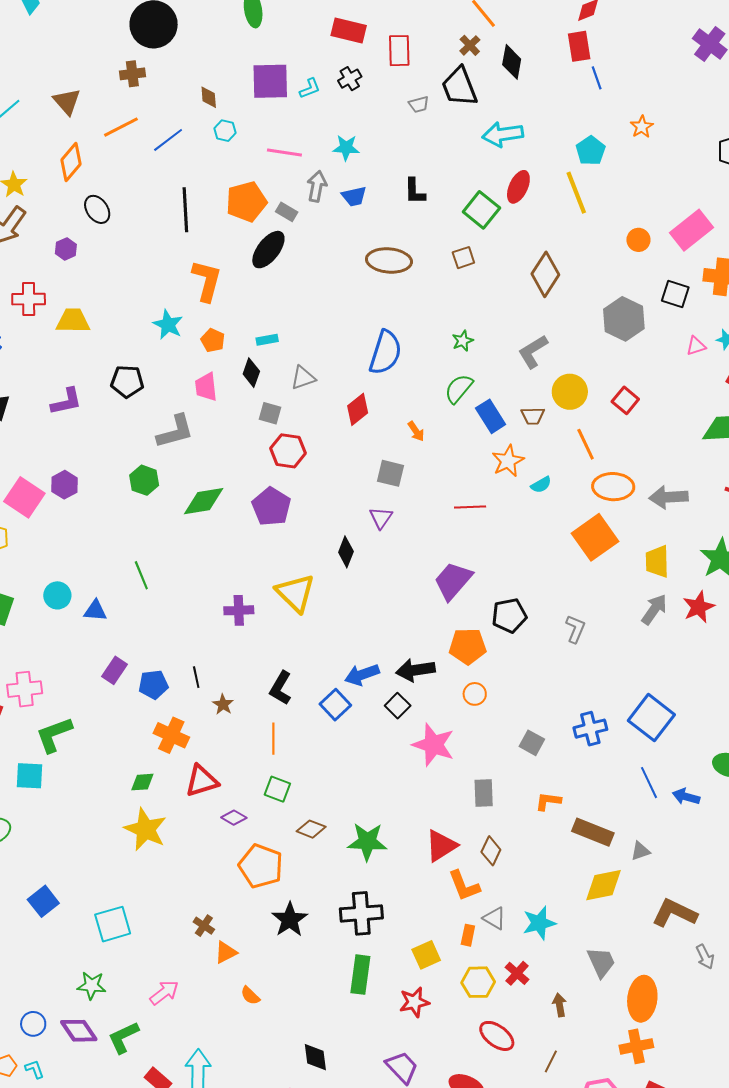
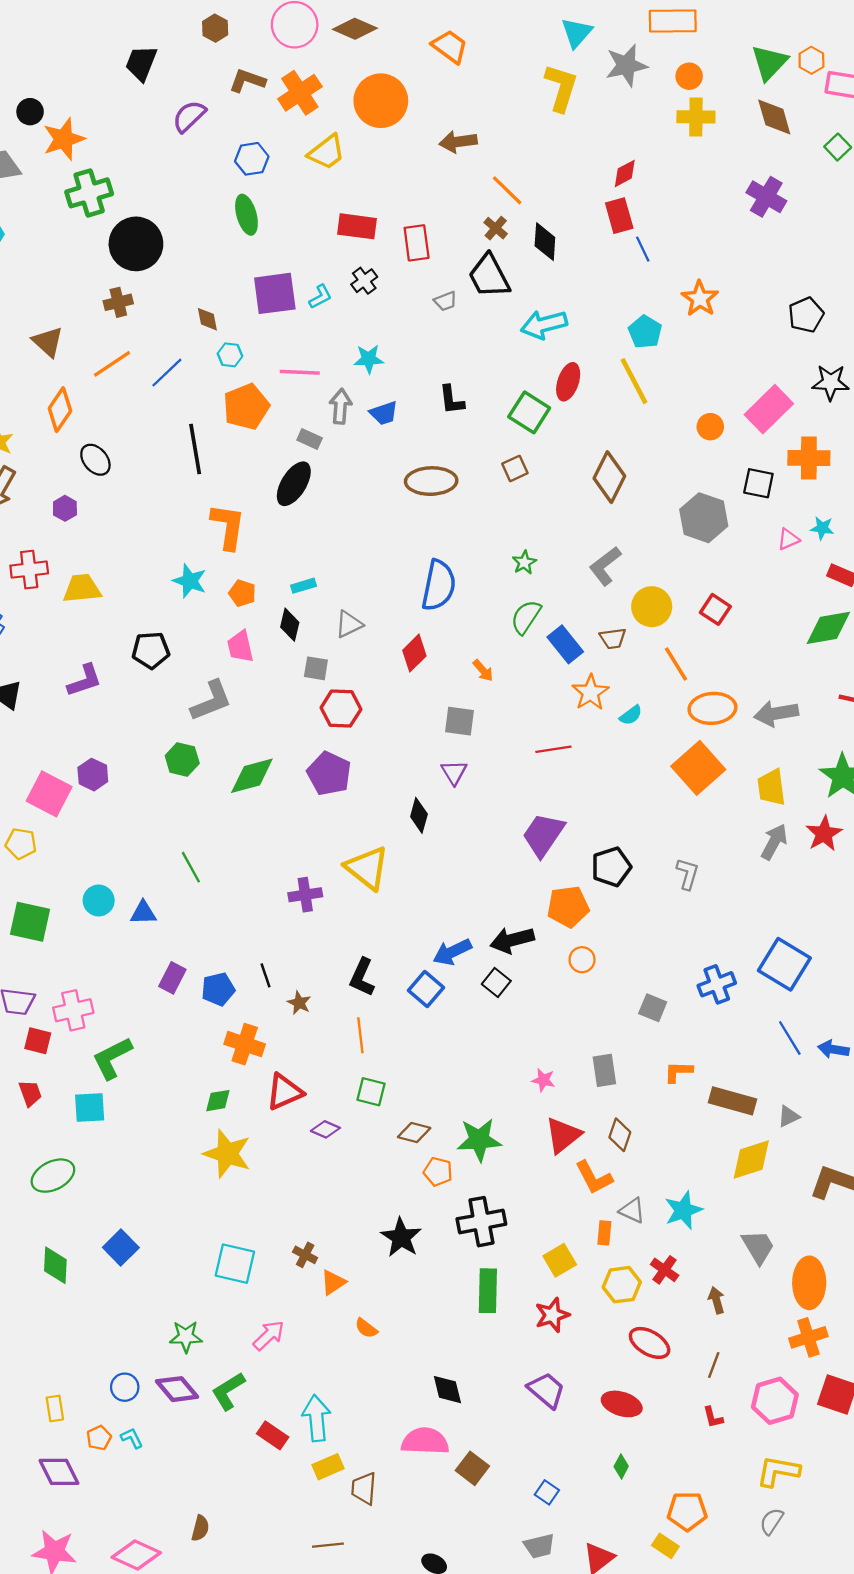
orange star: (642, 127) -> (700, 299), size x1.4
orange pentagon: (246, 202) -> (246, 407), moved
pink star: (433, 745) -> (543, 1080), moved, size x0.5
orange pentagon: (261, 866) -> (438, 1172), moved, size x0.6
cyan square: (113, 924) -> (235, 1264), moved, turned 36

